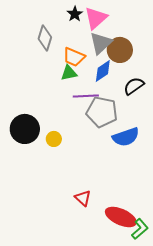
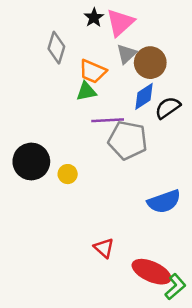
gray triangle: (101, 43) -> (126, 54), size x0.7
blue diamond: (103, 71) -> (144, 96), moved
blue semicircle: (126, 137) -> (164, 202), moved

